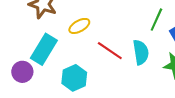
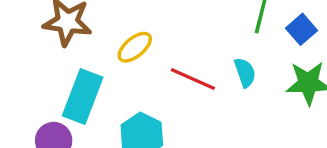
cyan semicircle: (141, 52) -> (245, 73), size x0.7

